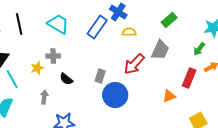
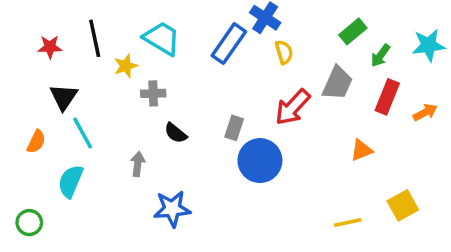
yellow semicircle: (129, 32) -> (284, 52), turned 72
green arrow: (199, 49) -> (380, 56), moved
yellow star: (37, 68) -> (126, 66), moved
red rectangle: (189, 78) -> (387, 97), moved
orange triangle: (169, 96) -> (361, 150), moved

